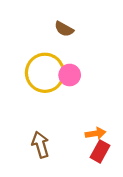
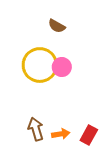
orange arrow: (95, 133) -> (61, 134), moved

